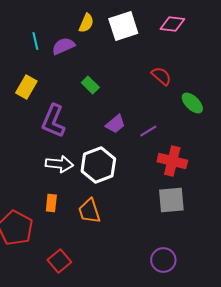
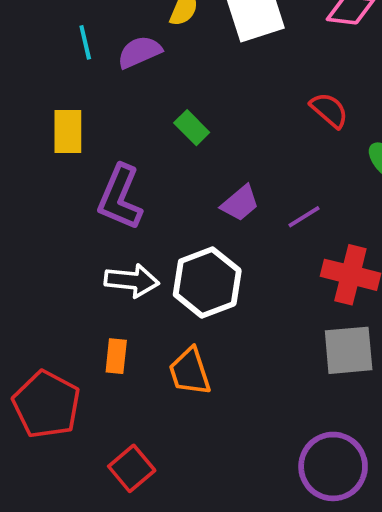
yellow rectangle: (26, 87) -> (68, 131), turned -30
purple circle: (163, 260) -> (333, 466), size x1.4

